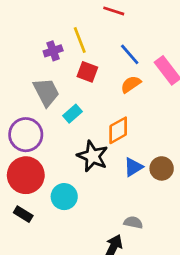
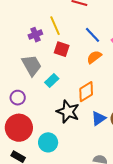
purple circle: (26, 135) -> (18, 98), size x0.6

